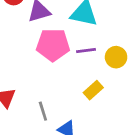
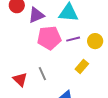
gray line: (43, 111) -> (42, 74), moved

